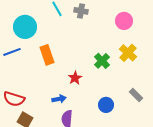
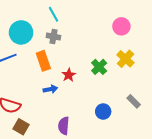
gray cross: (81, 11) -> (53, 37), moved
red star: (75, 78) -> (69, 75), moved
blue arrow: (59, 99) -> (50, 89), moved

